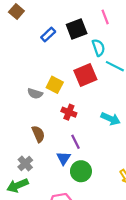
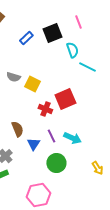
red square: (85, 75) -> (65, 99), moved
gray semicircle: (35, 94) -> (13, 77), moved
cyan arrow: (111, 119) -> (72, 138), moved
blue triangle: (63, 158) -> (33, 144), moved

